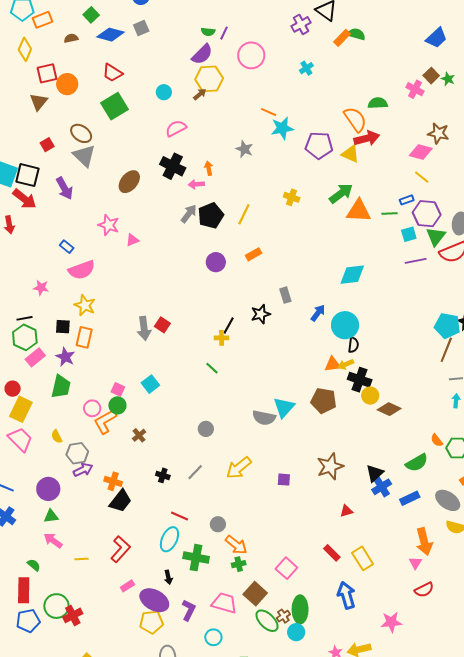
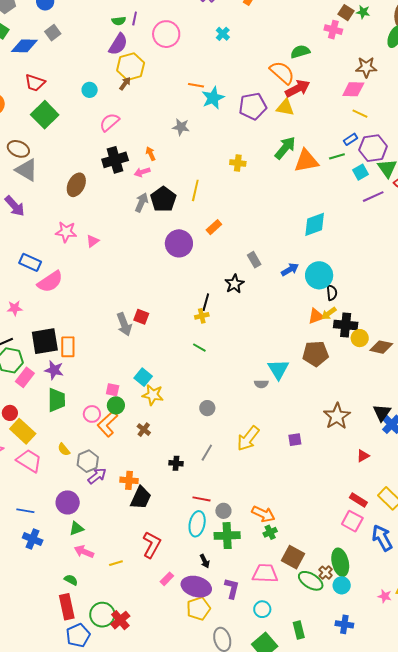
black cross: (173, 166) -> (115, 160), turned -30
blue rectangle: (67, 247) -> (30, 262), size x1.5
purple circle: (216, 262) -> (179, 243), size x1.4
yellow star: (85, 305) -> (153, 395), moved
blue arrow: (318, 313) -> (290, 270), turned 36
black square: (63, 327) -> (45, 341), size x1.8
yellow rectangle: (21, 409) -> (23, 431), turned -60
gray semicircle: (264, 418) -> (261, 384), size x0.6
gray circle: (218, 524) -> (223, 511), moved
pink square: (286, 568) -> (352, 521), moved

